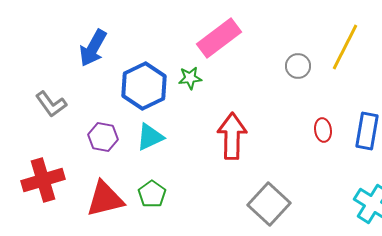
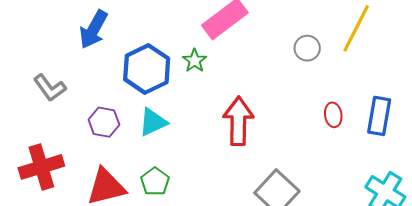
green star: (190, 78) -> (195, 61), turned -30

